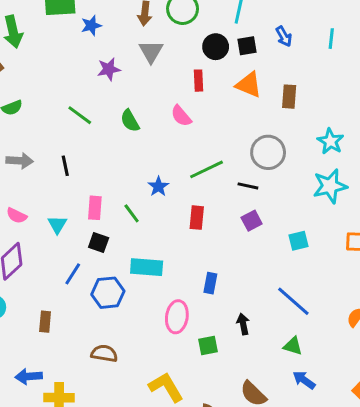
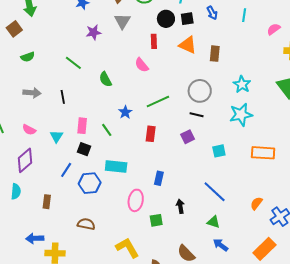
green semicircle: (130, 121) -> (105, 79), moved
black line: (248, 186) -> (197, 115), moved

